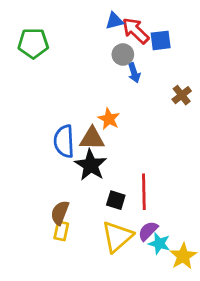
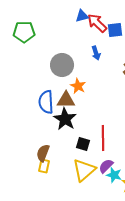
gray circle: (123, 54) -> (62, 65), moved, size x1.5

